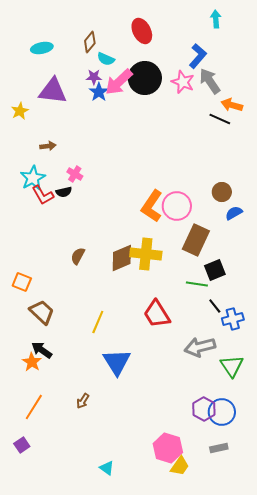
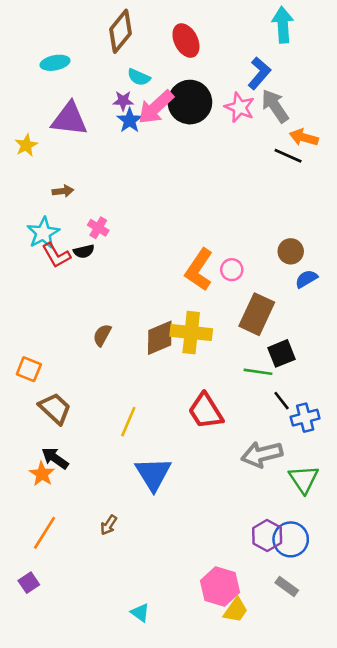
cyan arrow: (216, 19) -> (283, 25), size x1.5
brown diamond: (90, 42) -> (120, 31), moved, size x1.5
pink circle: (177, 206) -> (232, 270), size x0.6
gray rectangle: (219, 448) -> (287, 587), turned 48

